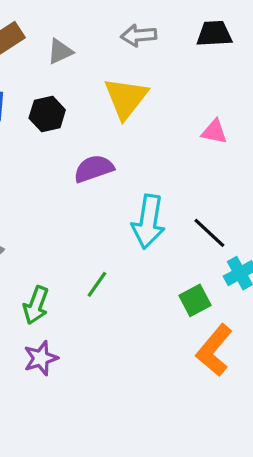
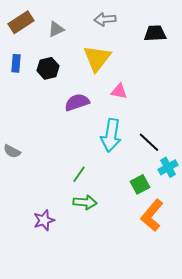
black trapezoid: (214, 34) -> (155, 33), moved
pink triangle: (214, 132) -> (119, 91), moved
green arrow: (36, 305) -> (85, 202), moved, turned -105

